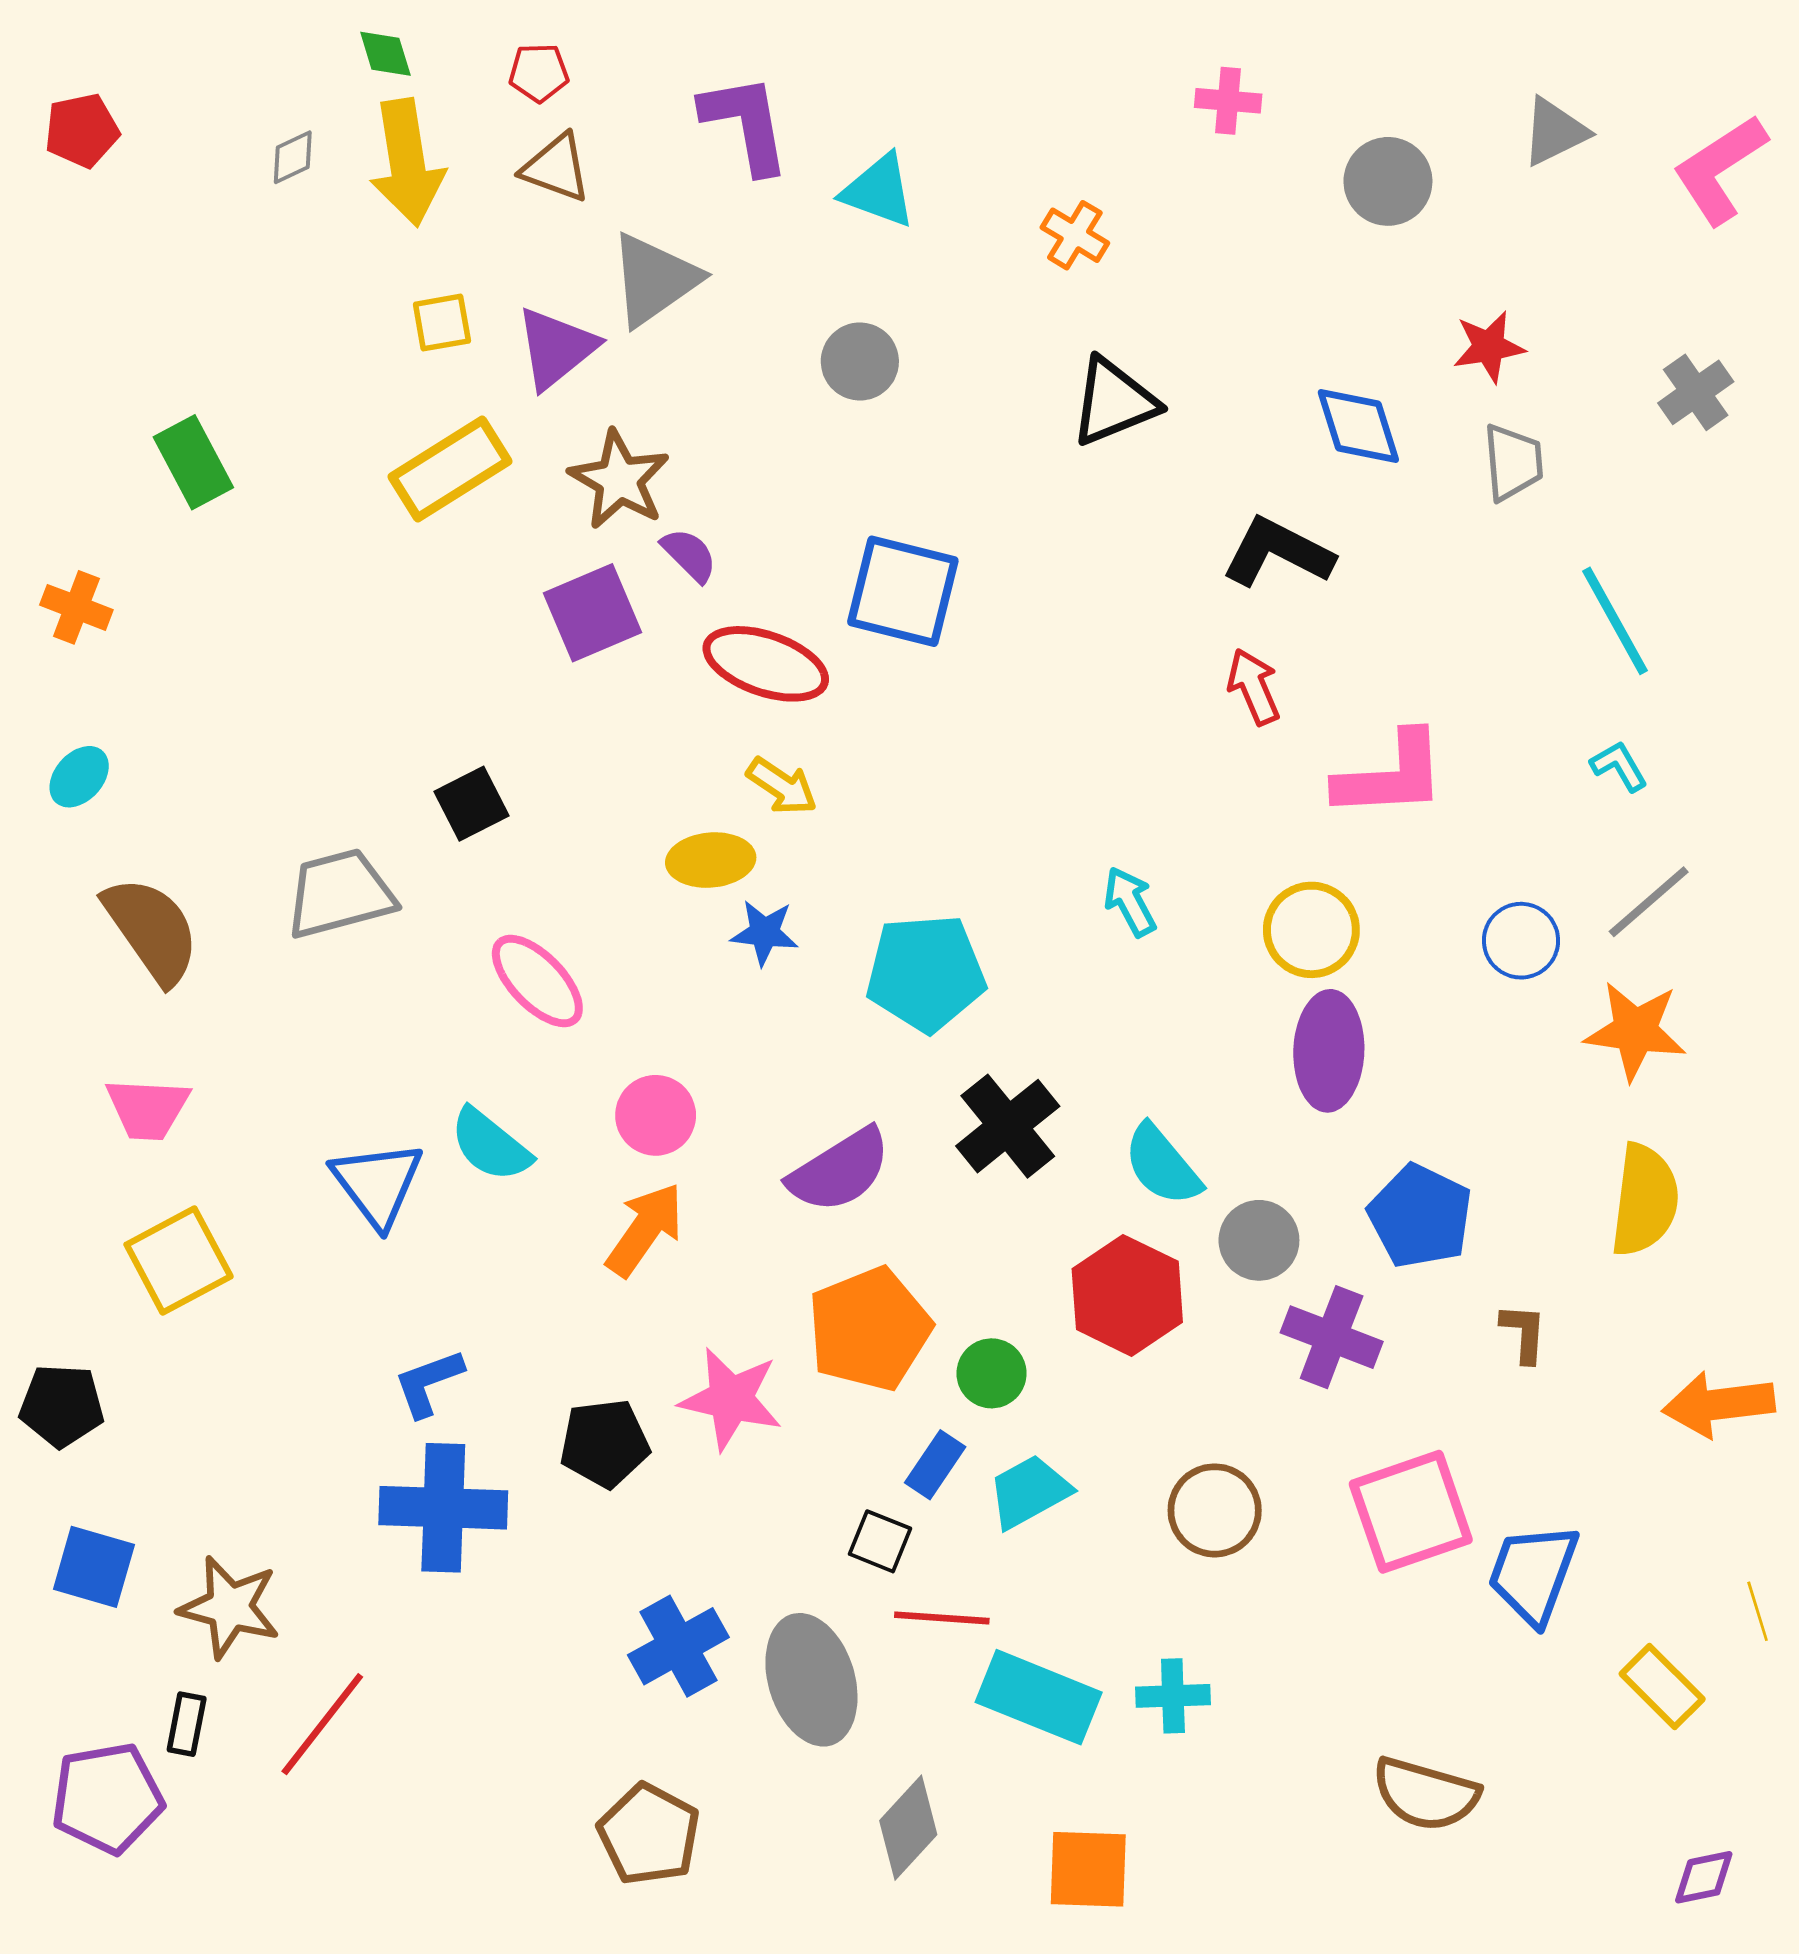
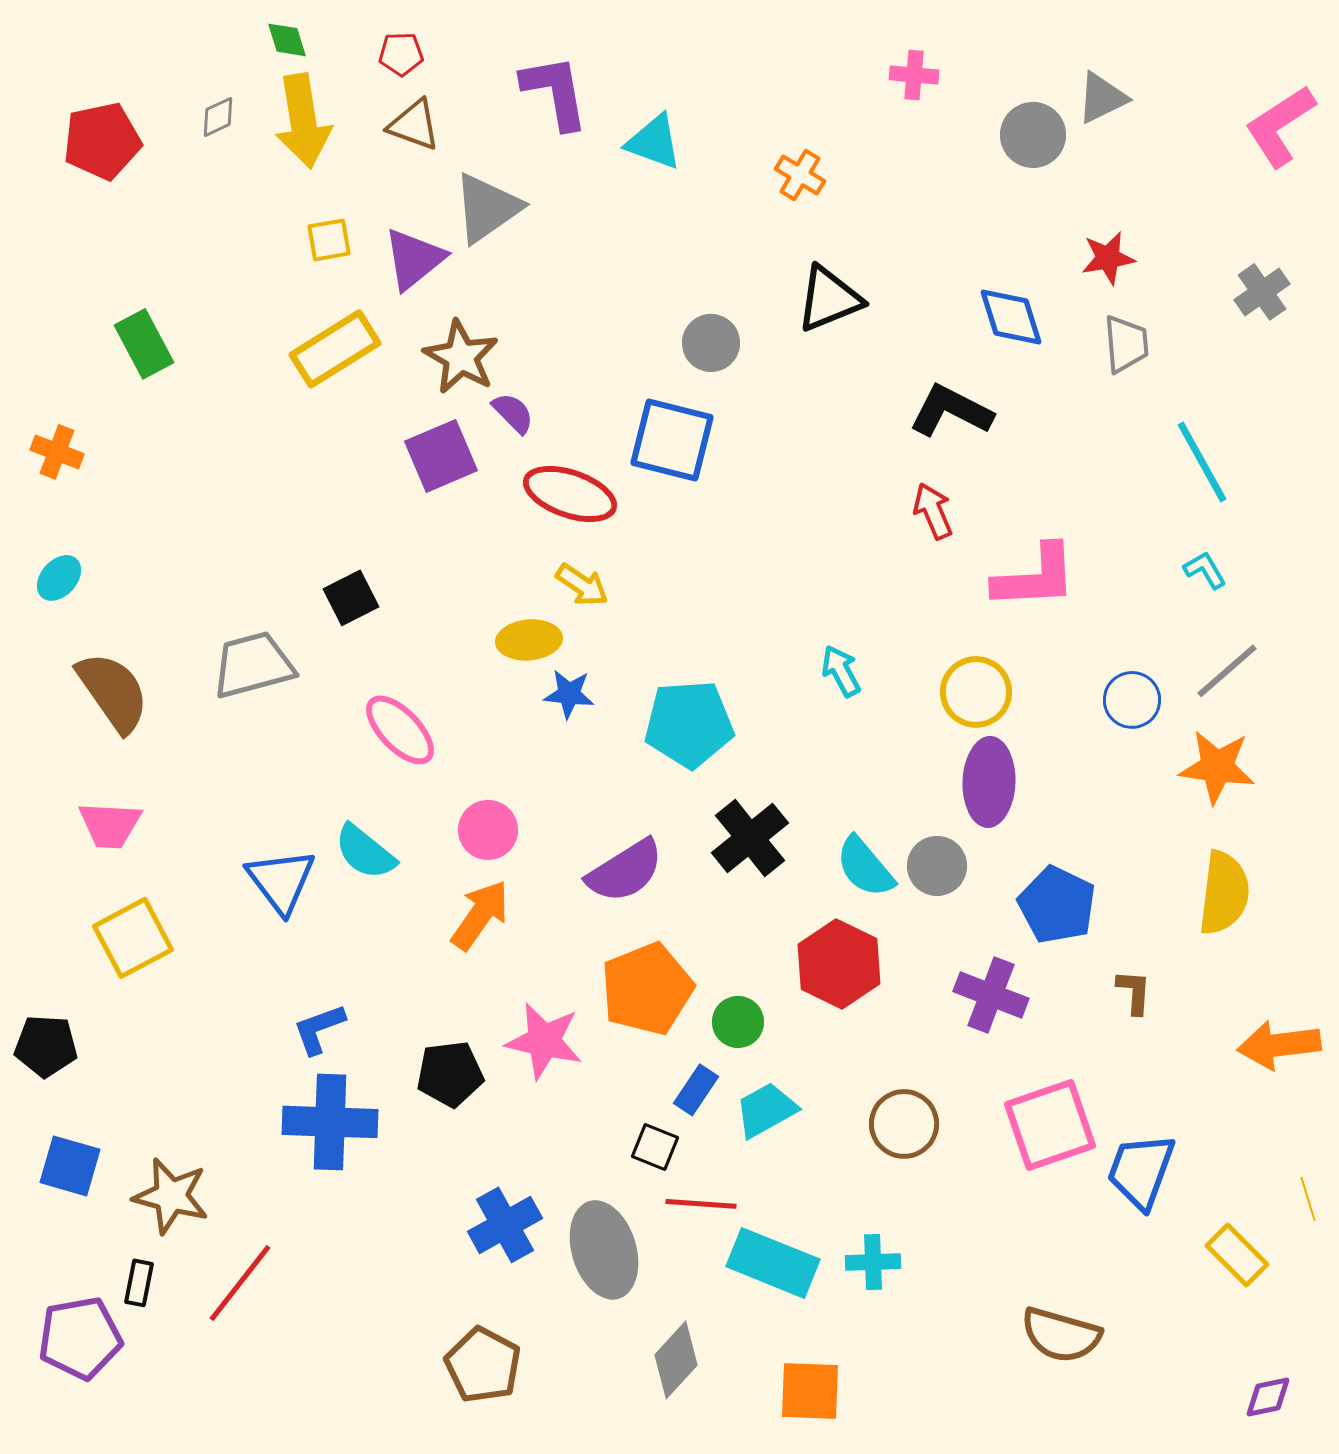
red pentagon: (82, 130) -> (102, 141), moved, size x1.4
gray triangle: (1555, 132) -> (1102, 98), moved
gray circle: (860, 361) -> (711, 343), moved
gray circle: (1259, 1240) -> (937, 866), moved

